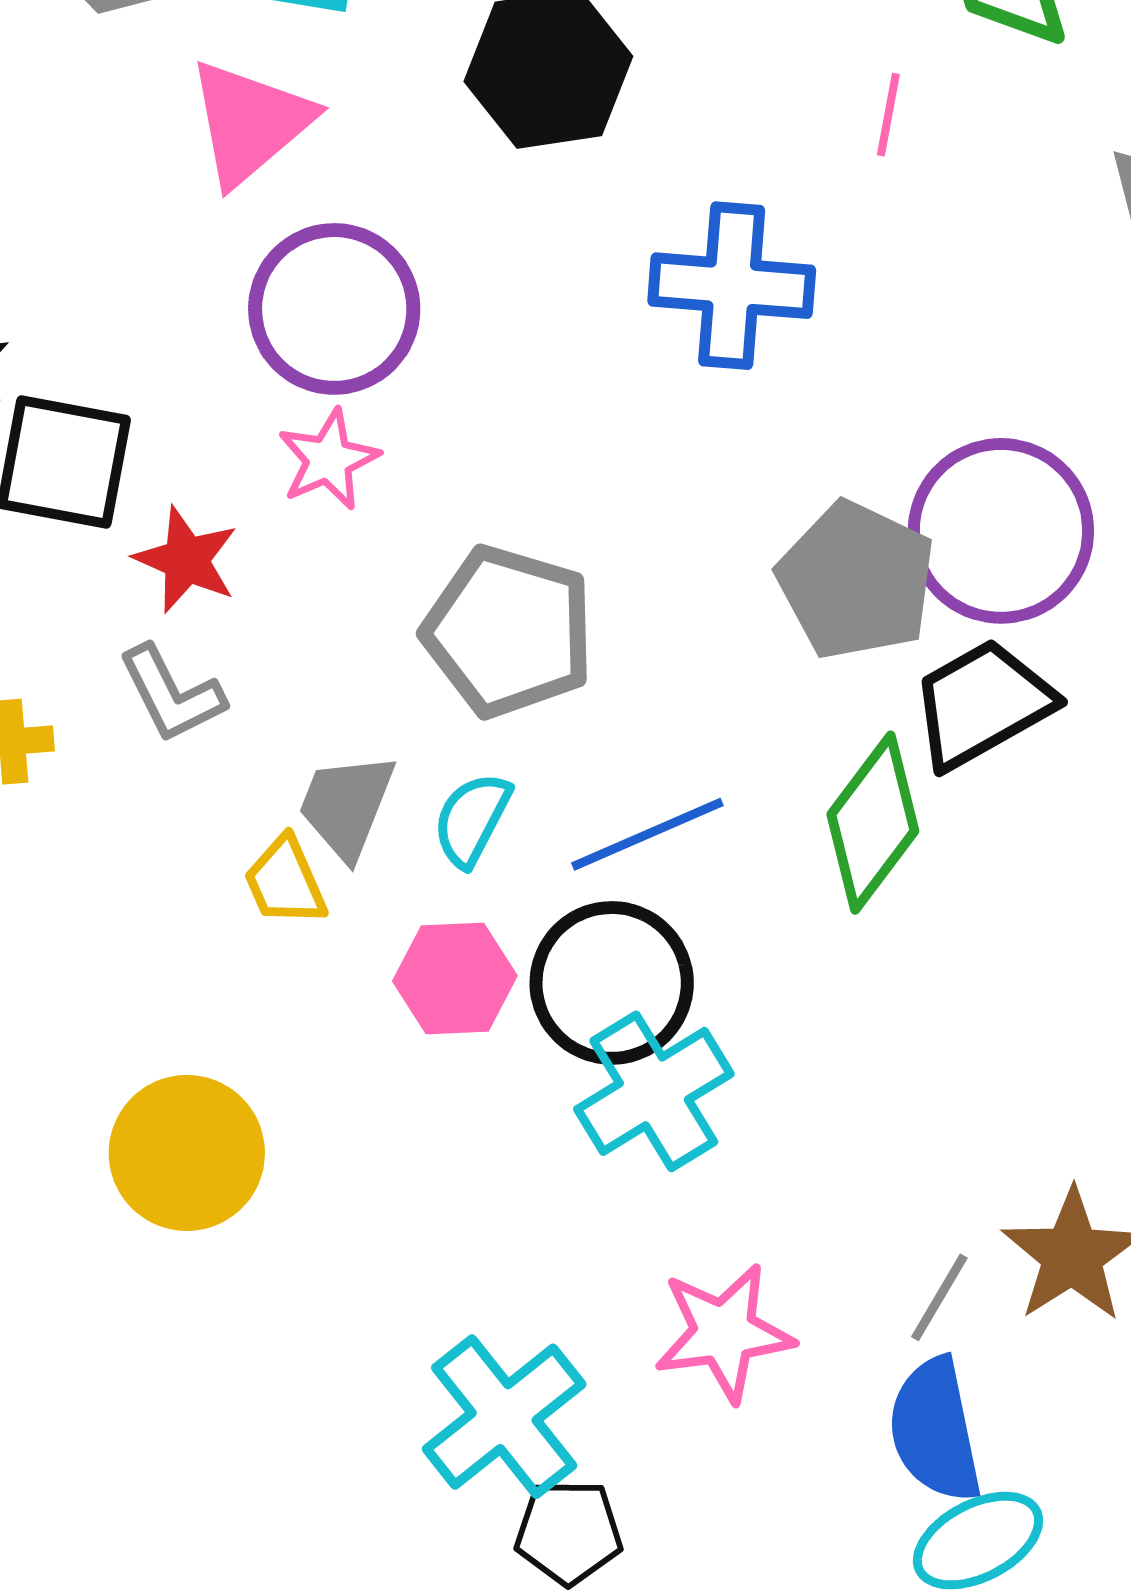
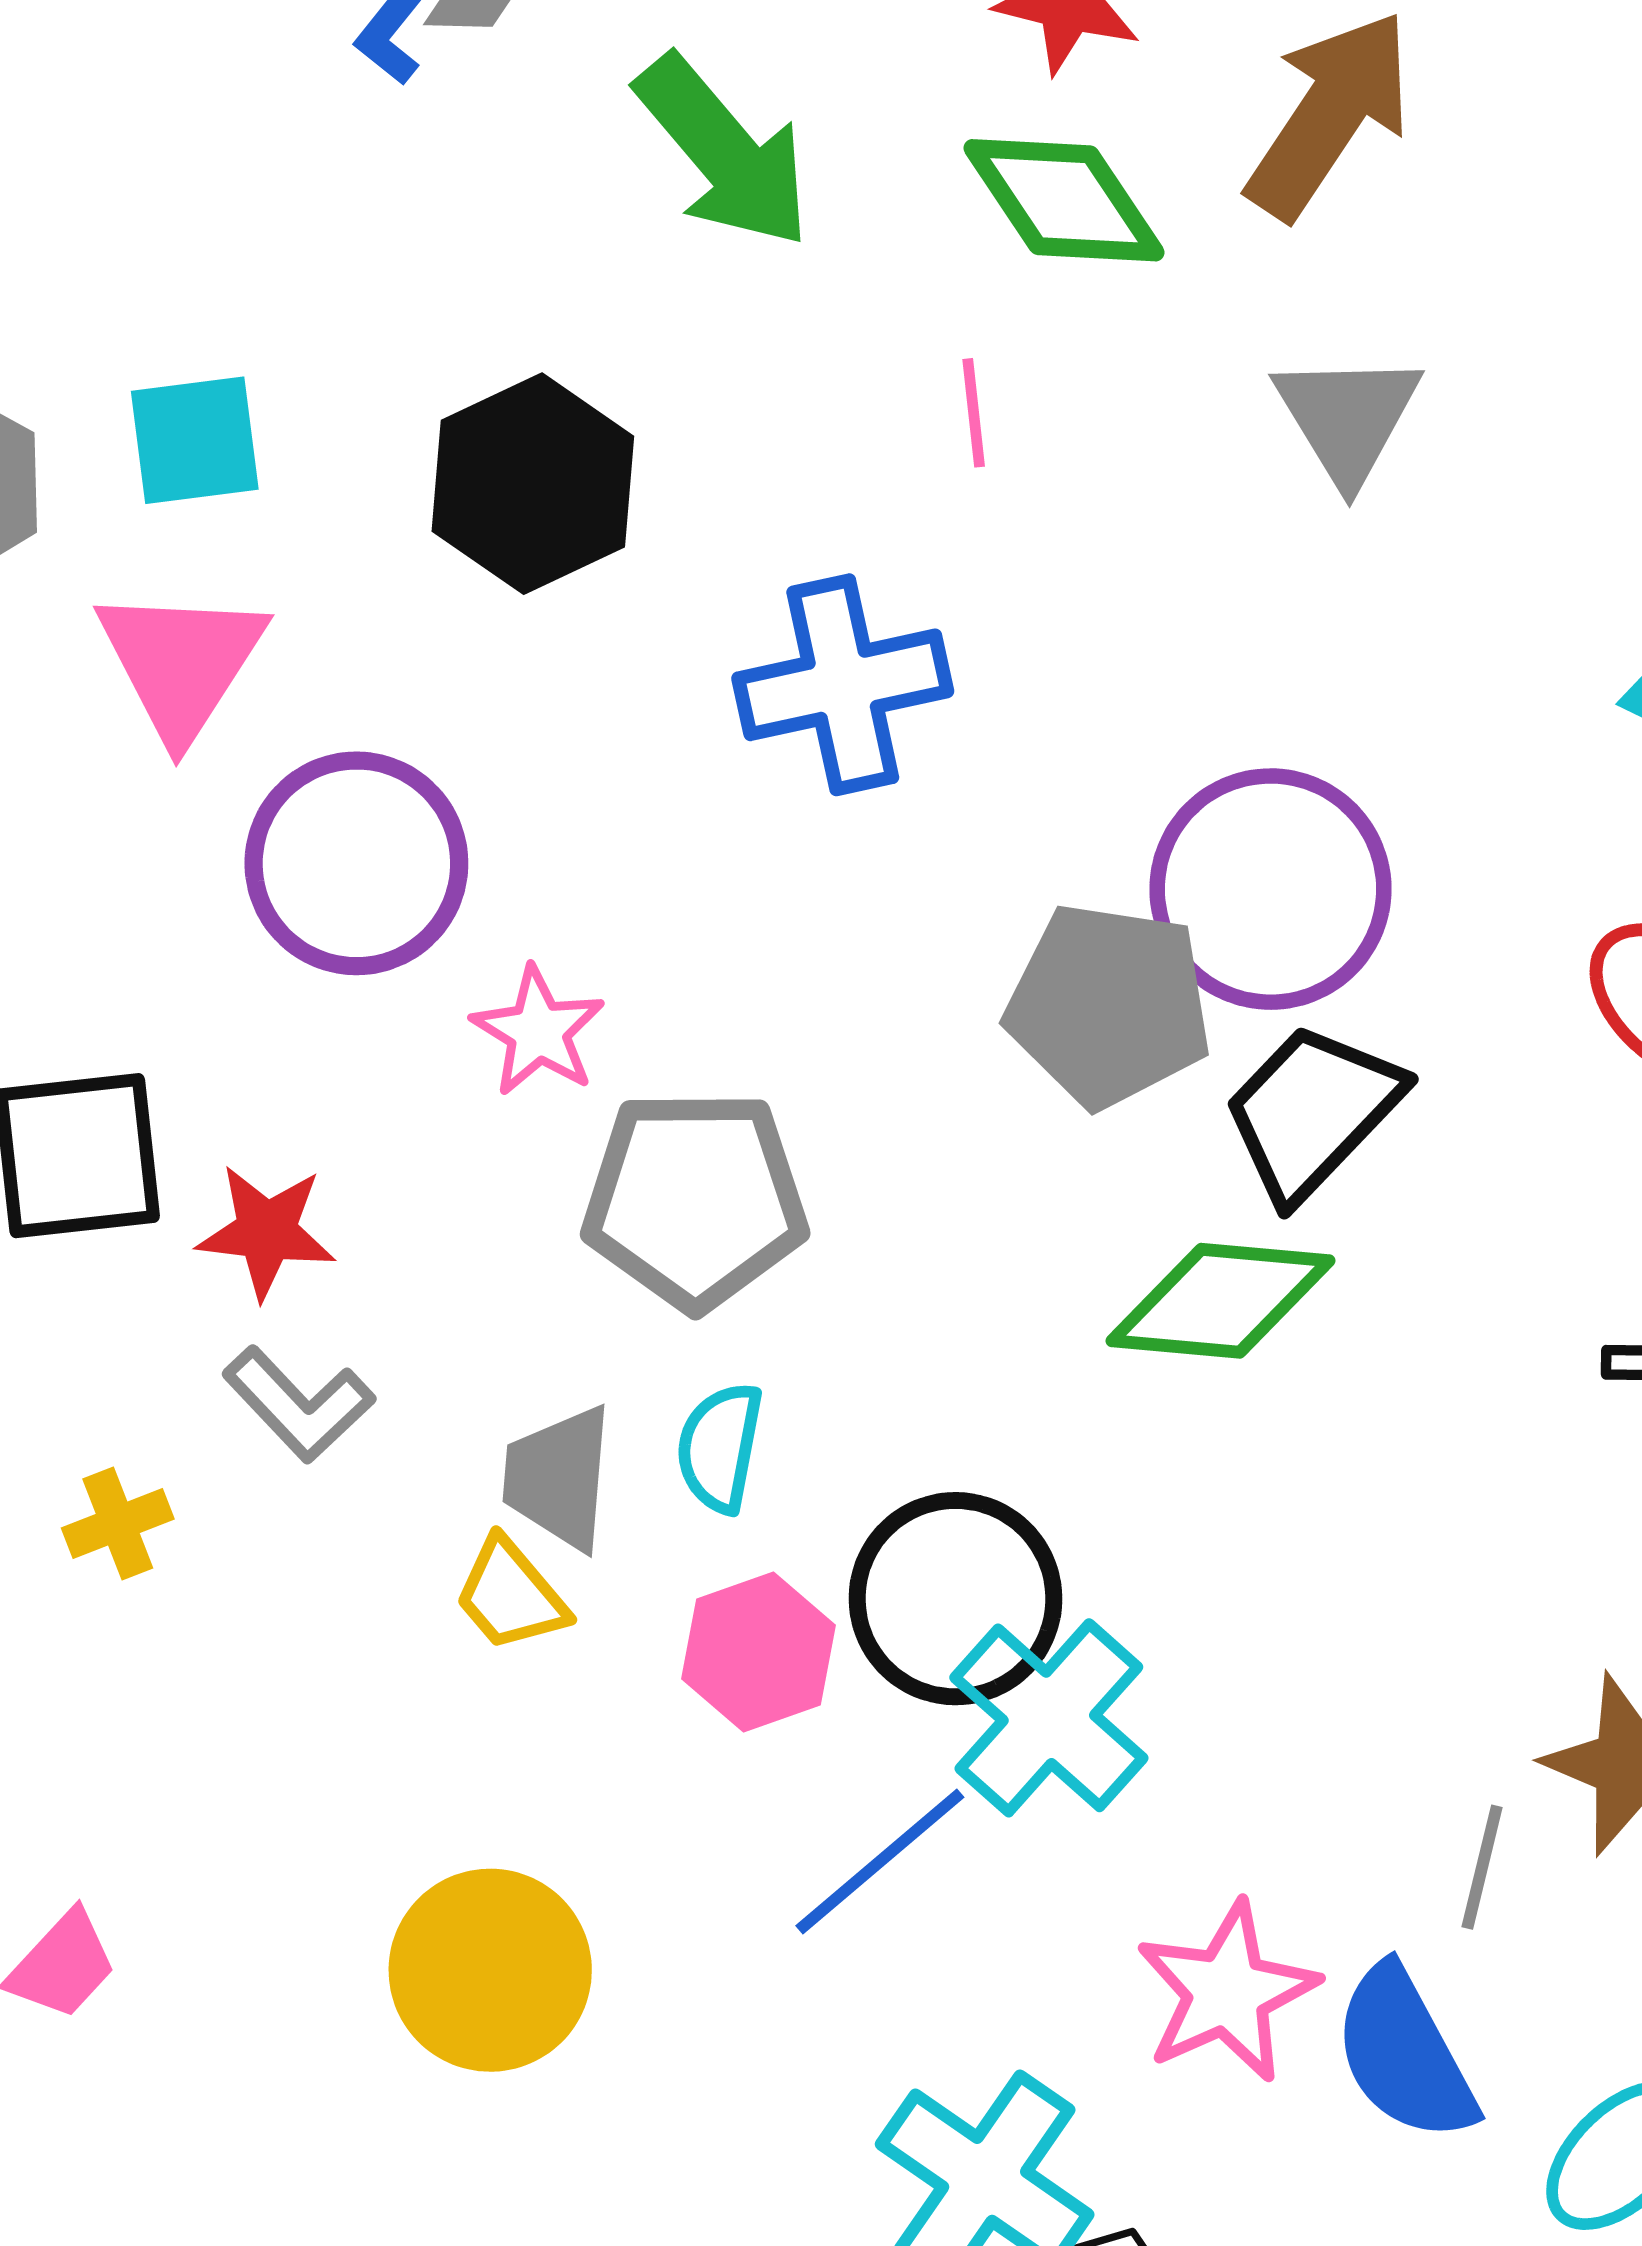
pink star: (329, 460) -> (538, 1031), moved
green diamond: (873, 823) -> (1221, 1301), turned 75
blue line: (647, 834) -> (880, 1862), moved
blue semicircle: (935, 1430) -> (1405, 2054), moved

